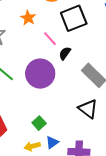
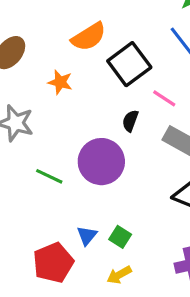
pink line: (50, 39) -> (164, 98), moved
blue triangle: (52, 142) -> (87, 236), moved

